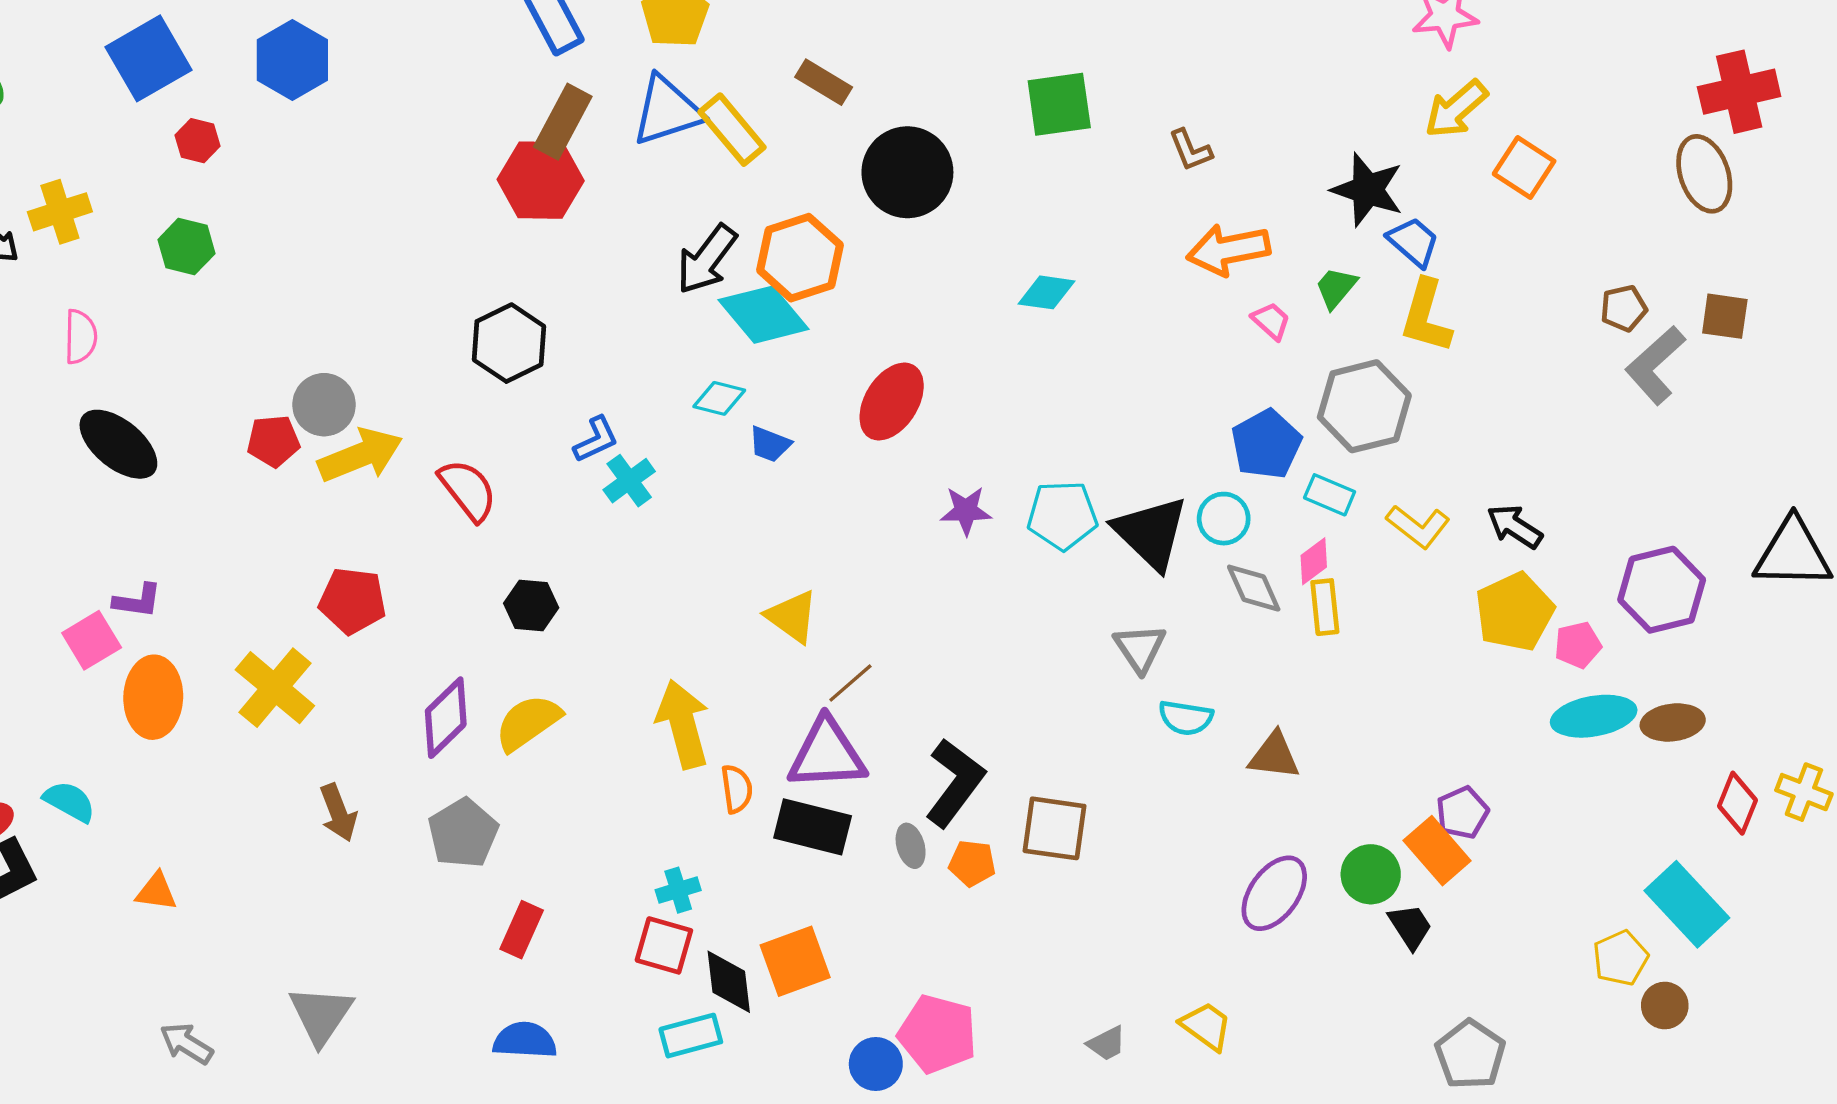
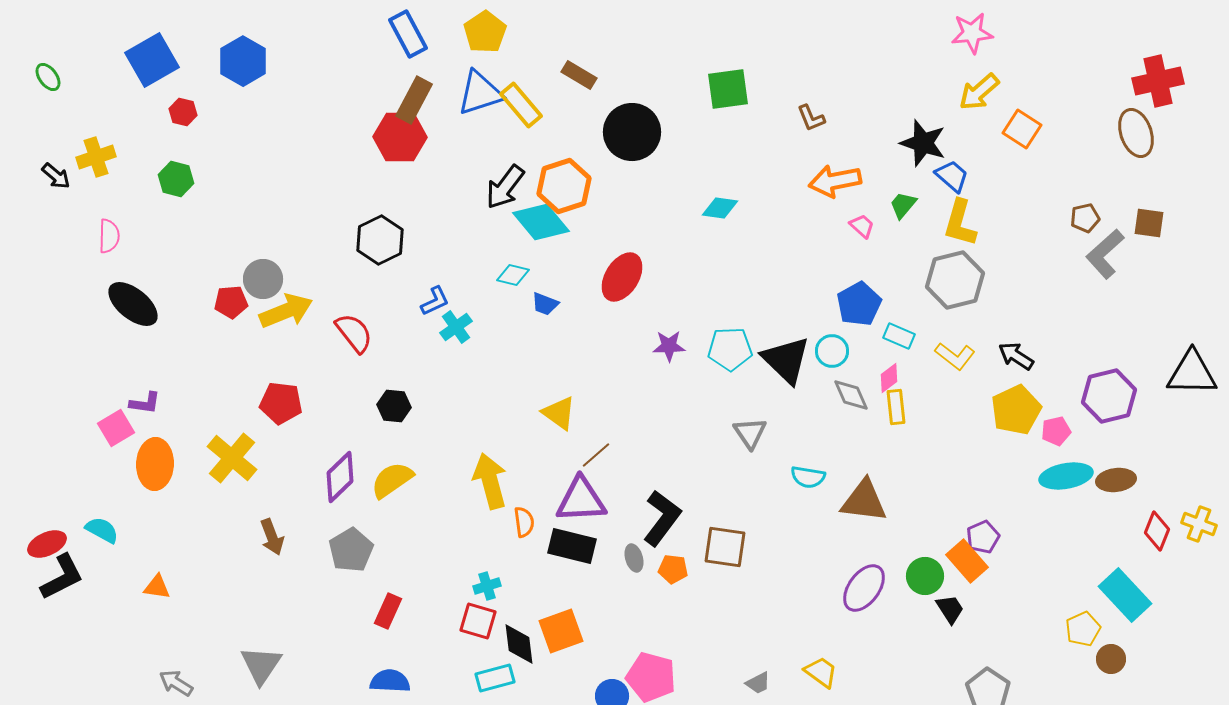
gray hexagon: (1364, 406) -> (955, 280), moved
gray triangle: (1140, 648) -> (750, 433), moved
brown triangle: (1274, 756) -> (864, 501), size x1.4

